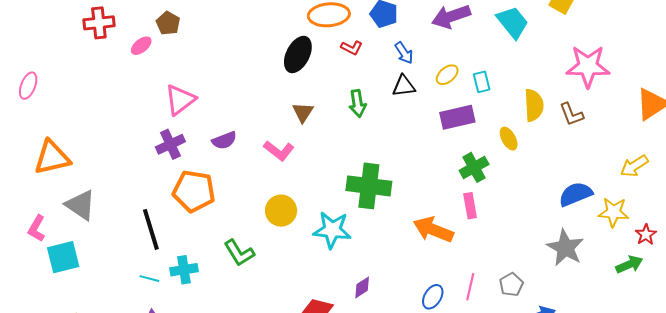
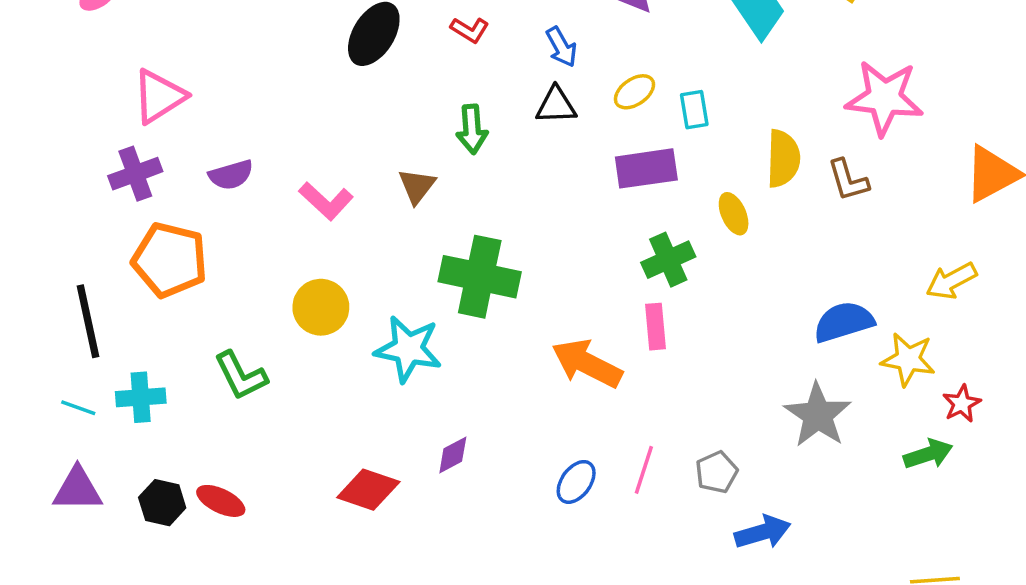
brown triangle: (303, 112) -> (417, 186), moved

